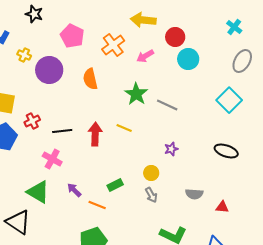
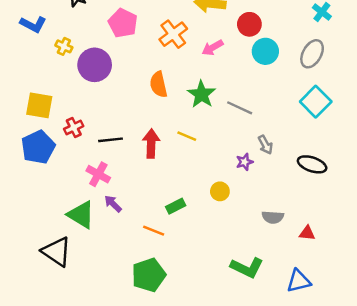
gray ellipse: (242, 61) -> (312, 54), moved
orange semicircle: (90, 79) -> (158, 84), moved
purple arrow: (74, 190) -> (113, 204), moved
gray arrow: (151, 195) -> (265, 145), moved

